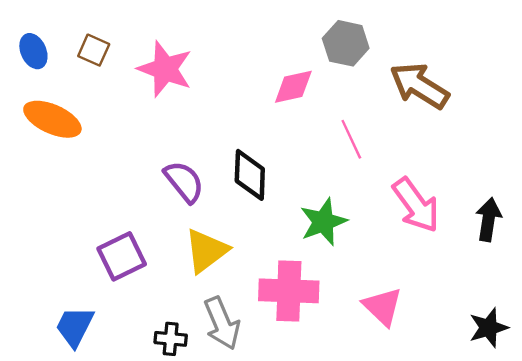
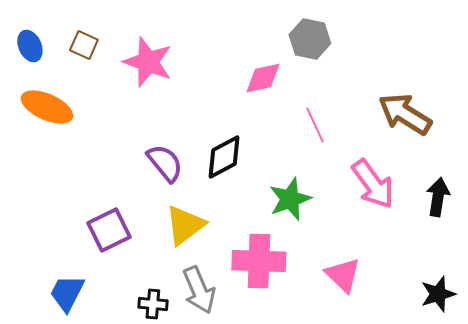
brown arrow: (419, 86) -> (405, 114), moved
black diamond: (250, 175) -> (224, 157), turned 60

